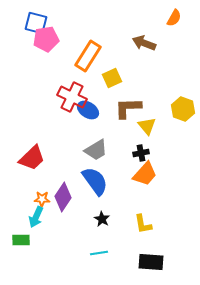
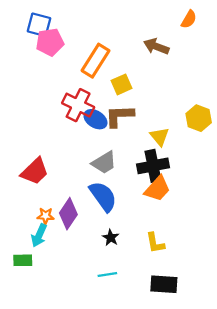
brown L-shape: (128, 108) -> (119, 116), moved
black cross: (141, 153) -> (153, 166), size x1.8

